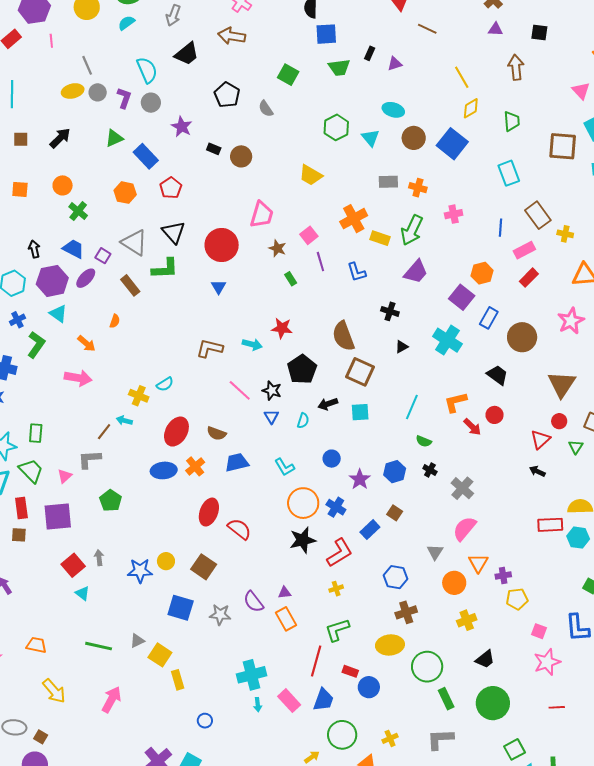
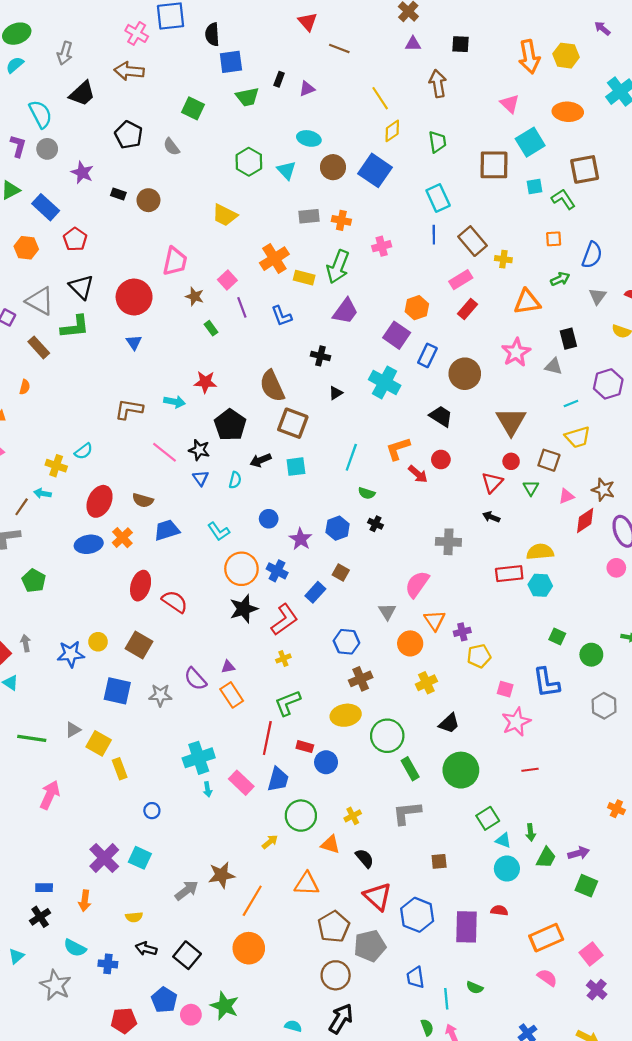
blue line: (500, 228) -> (434, 235), moved
gray cross: (462, 488) -> (448, 542), moved, turned -35

